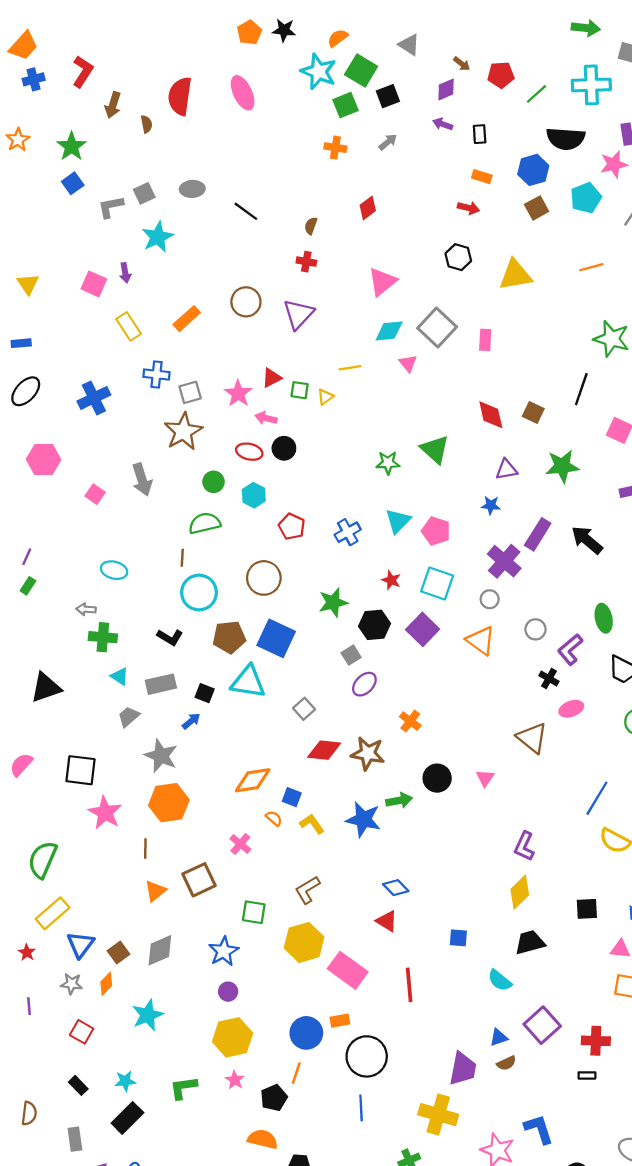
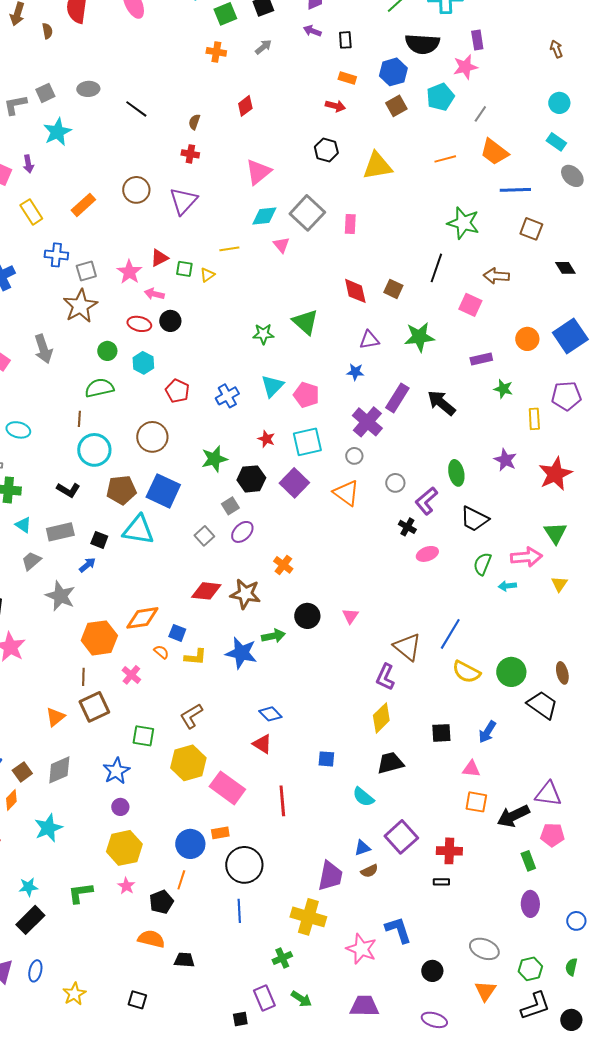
cyan square: (437, 584) -> (307, 442), turned -32
gray square: (304, 709) -> (204, 536), moved
brown triangle: (532, 738) -> (407, 647), moved
orange hexagon: (169, 803) -> (99, 638), moved
yellow L-shape: (312, 824) -> (195, 657), turned 130
brown line: (145, 848) -> (83, 677), moved

